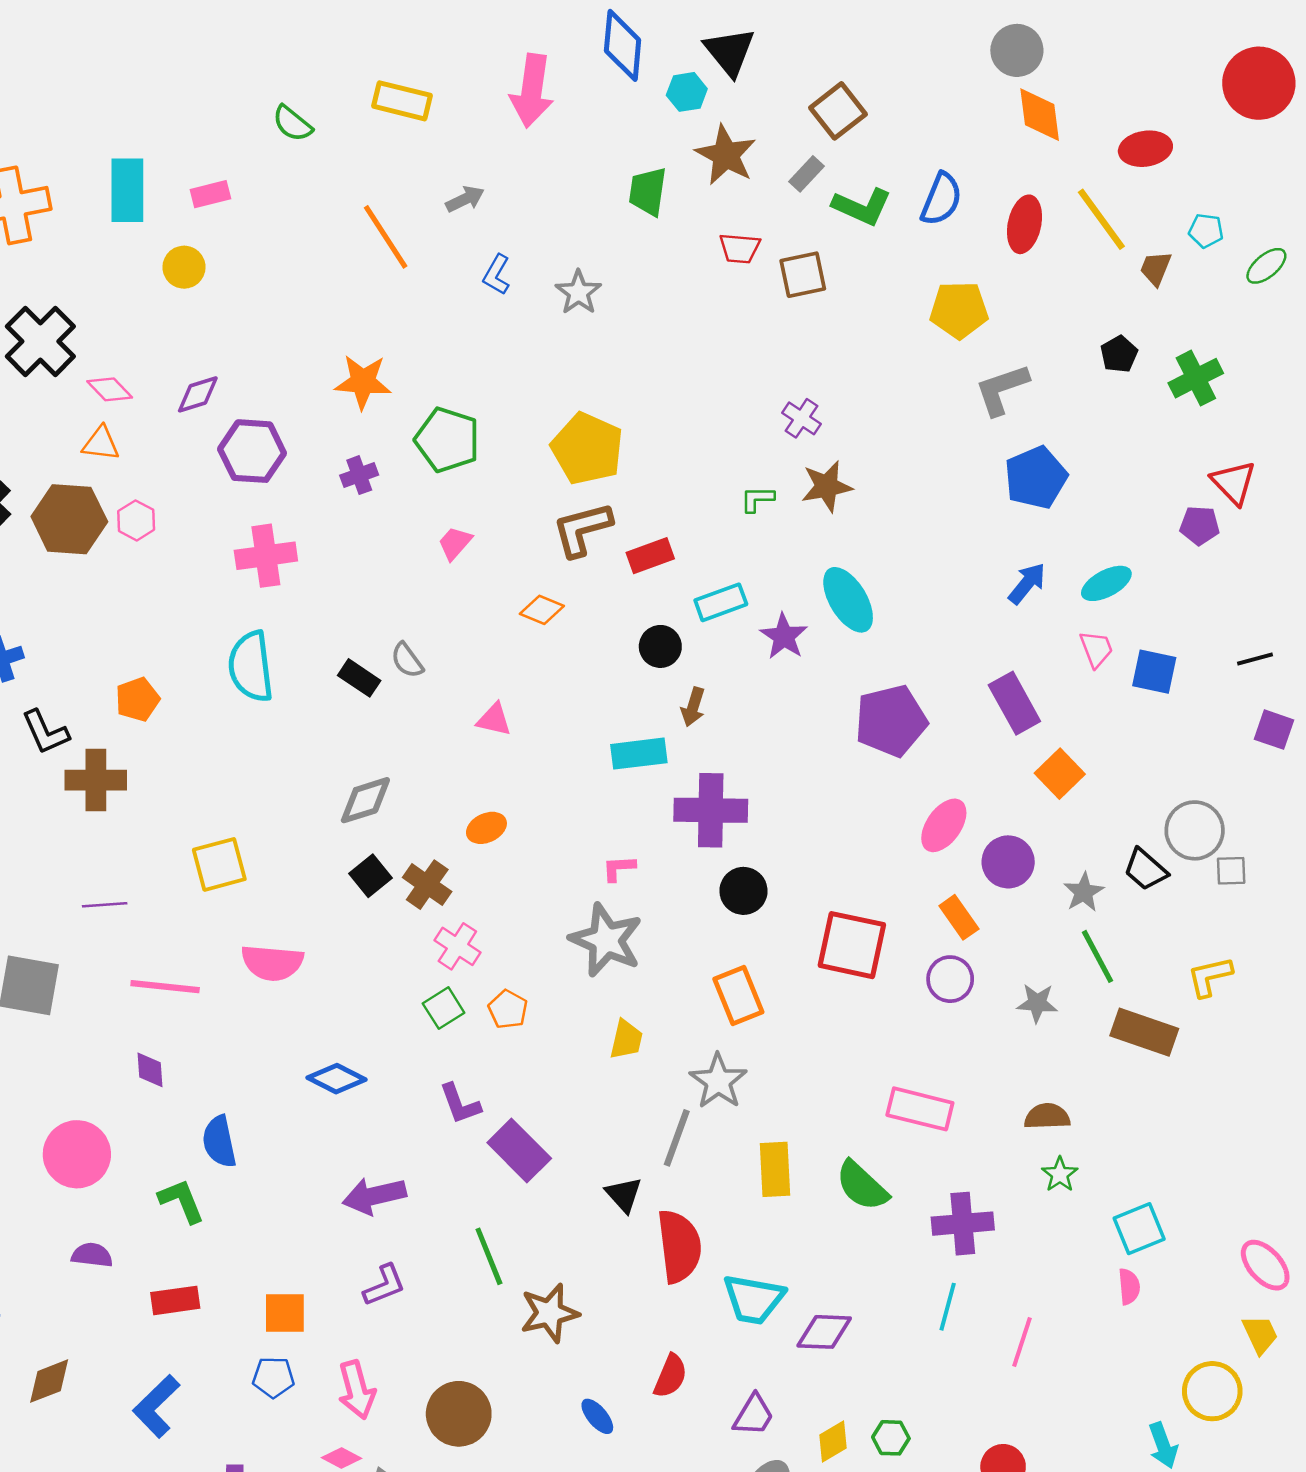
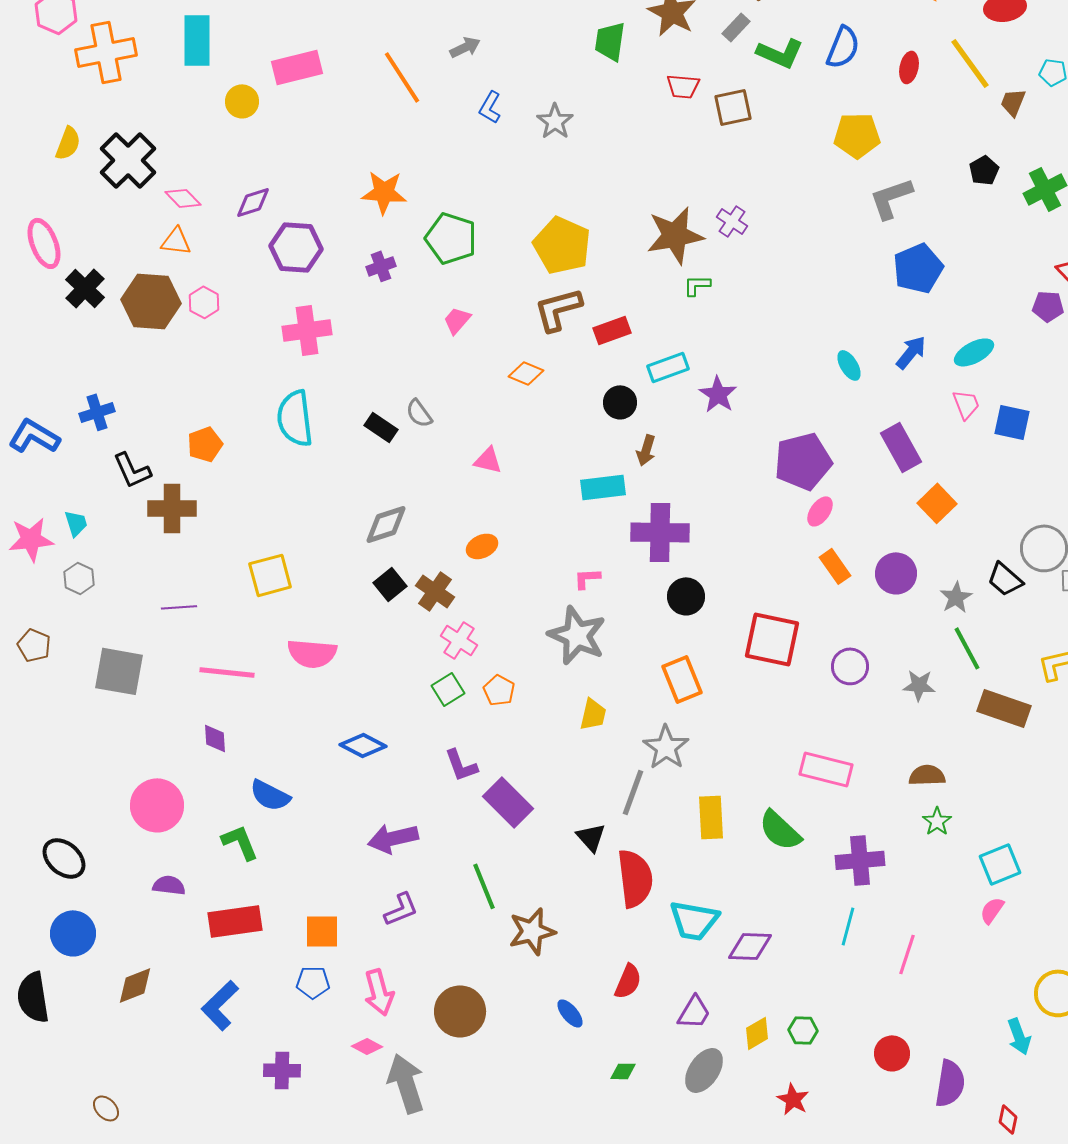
pink rectangle: (210, 194) -> (297, 67), moved, size x1.6
red ellipse: (1024, 224) -> (909, 67), size x0.7
brown star: (827, 486) -> (675, 235), moved, size x1.4
cyan ellipse: (848, 600) -> (849, 365), moved, size x0.6
pink ellipse: (944, 825) -> (820, 511), moved, size x0.7
orange rectangle: (959, 917) -> (835, 566), moved
blue semicircle: (219, 1142) -> (270, 795), turned -51
pink semicircle: (1129, 1287) -> (992, 910), turned -140
red rectangle: (175, 1300) -> (235, 921), size x1.4

